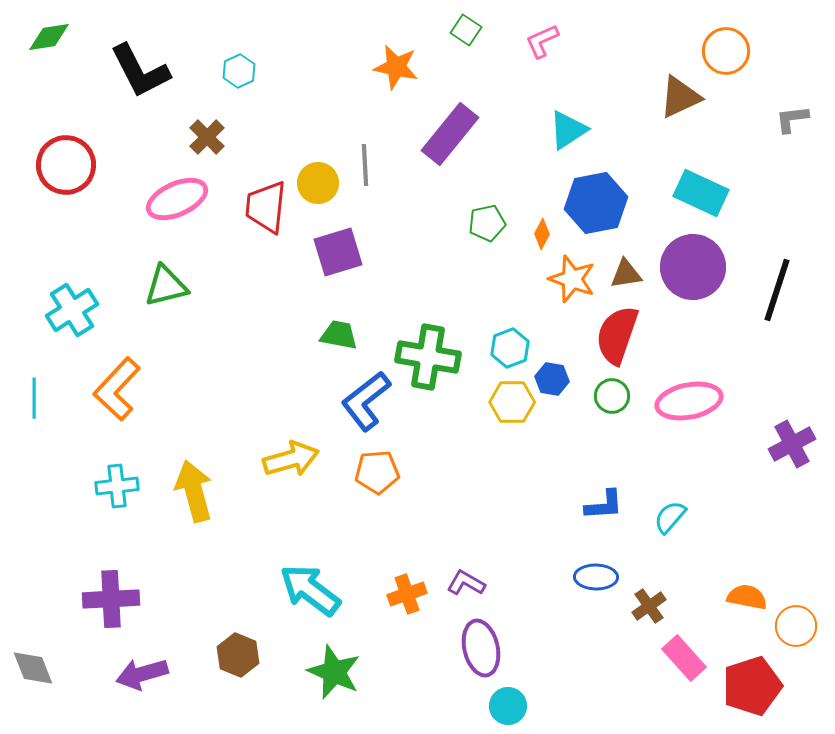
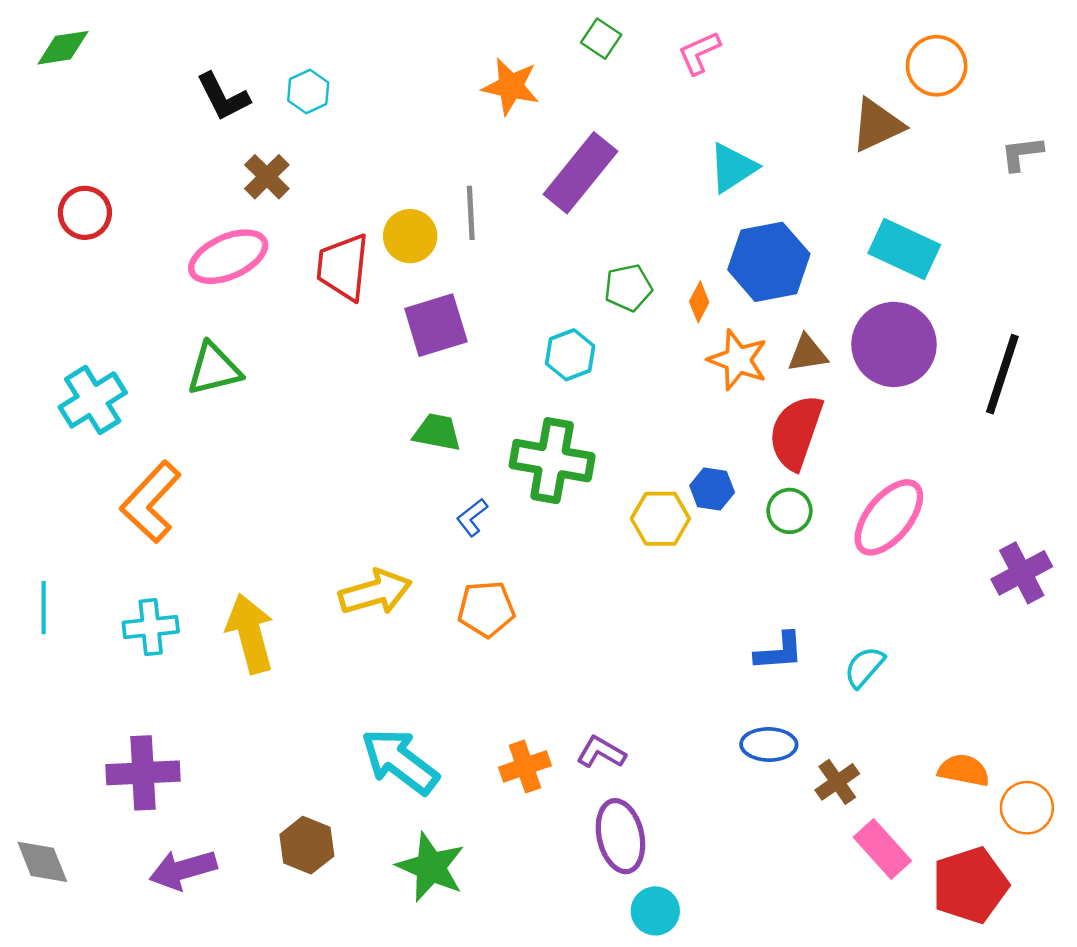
black L-shape: (140, 71) -> (223, 97), moved, size x0.7
red circle: (66, 165) -> (85, 213), size x0.7
cyan hexagon: (510, 348) -> (570, 355), moved
cyan line: (34, 398) -> (44, 608), moved
blue L-shape: (366, 401) -> (472, 517), size x0.5
pink ellipse: (689, 401) -> (889, 517), turned -40

